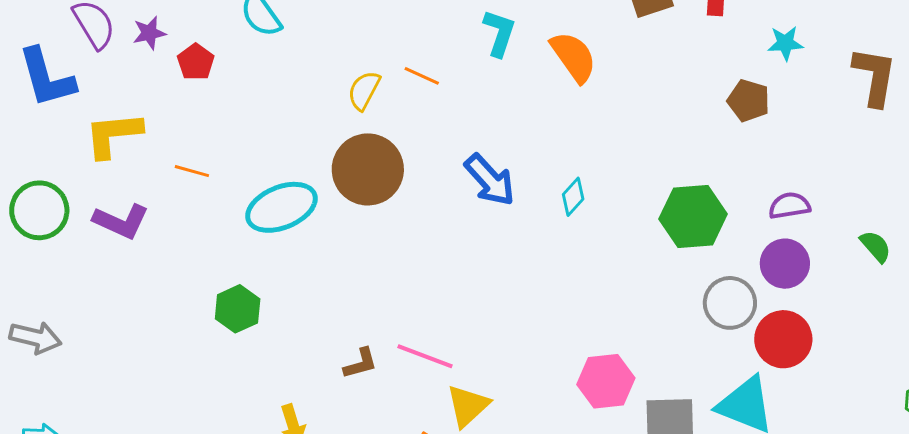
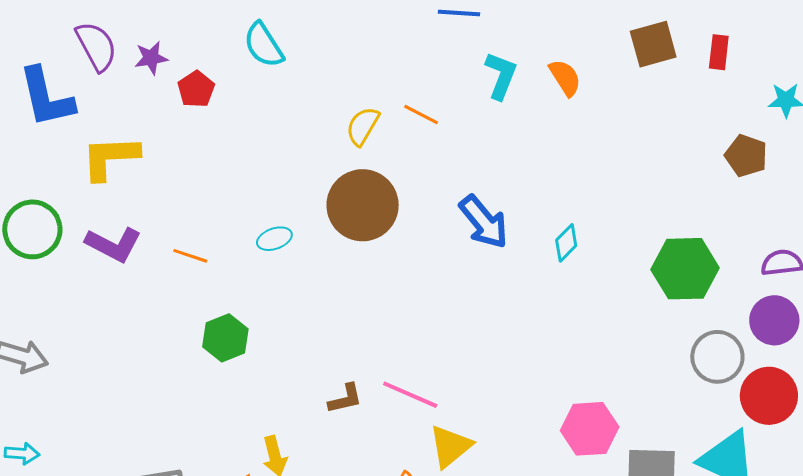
orange semicircle: (574, 57) -> (565, 78), moved, size x0.7
orange line: (192, 171) -> (190, 256), moved
cyan ellipse: (281, 207) -> (274, 239), size x0.5

